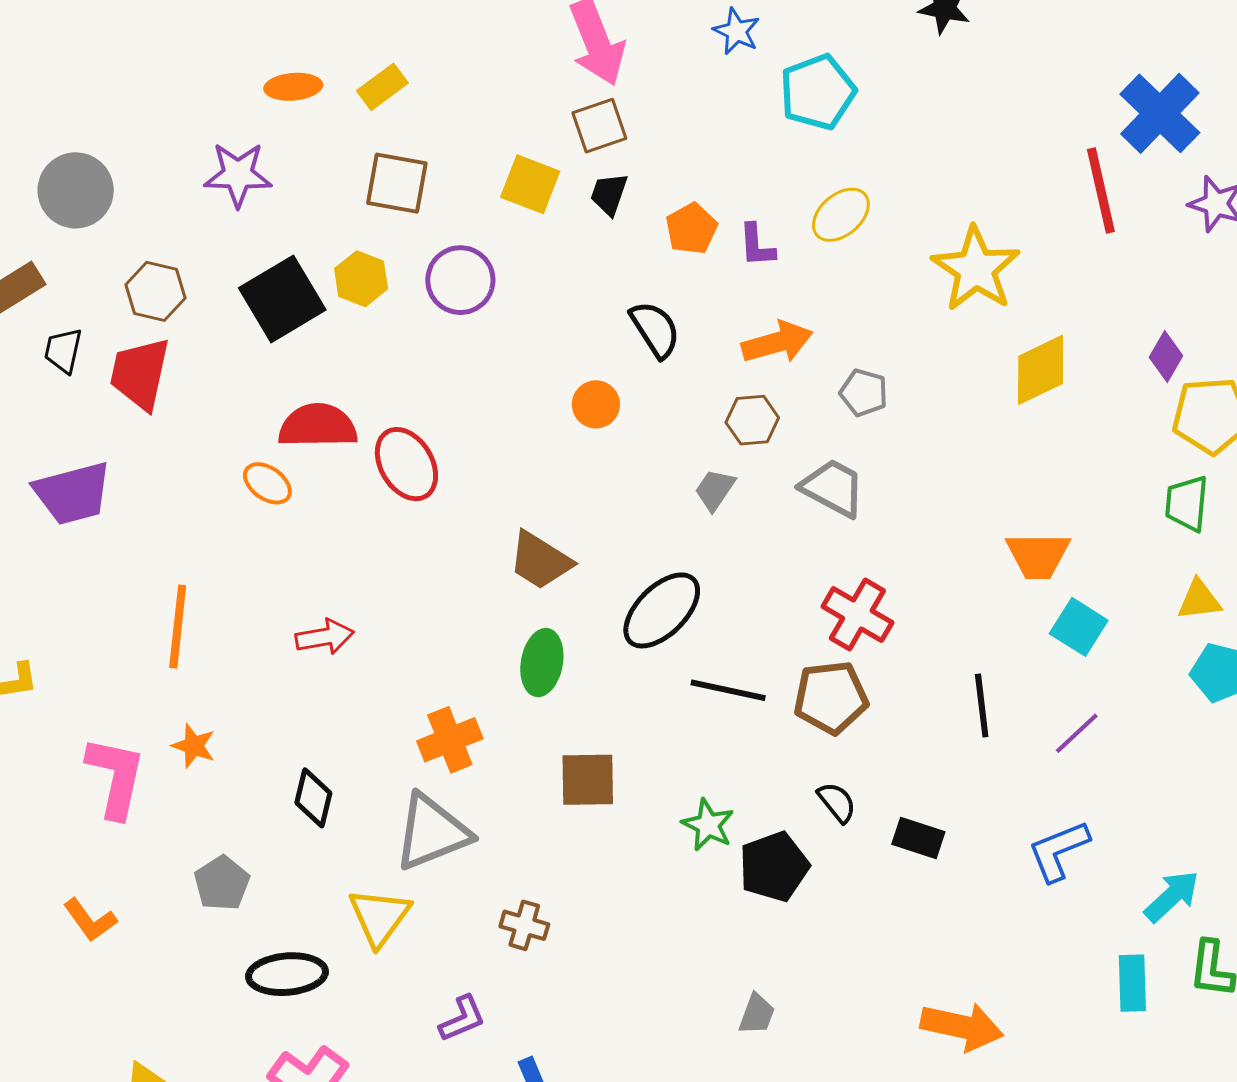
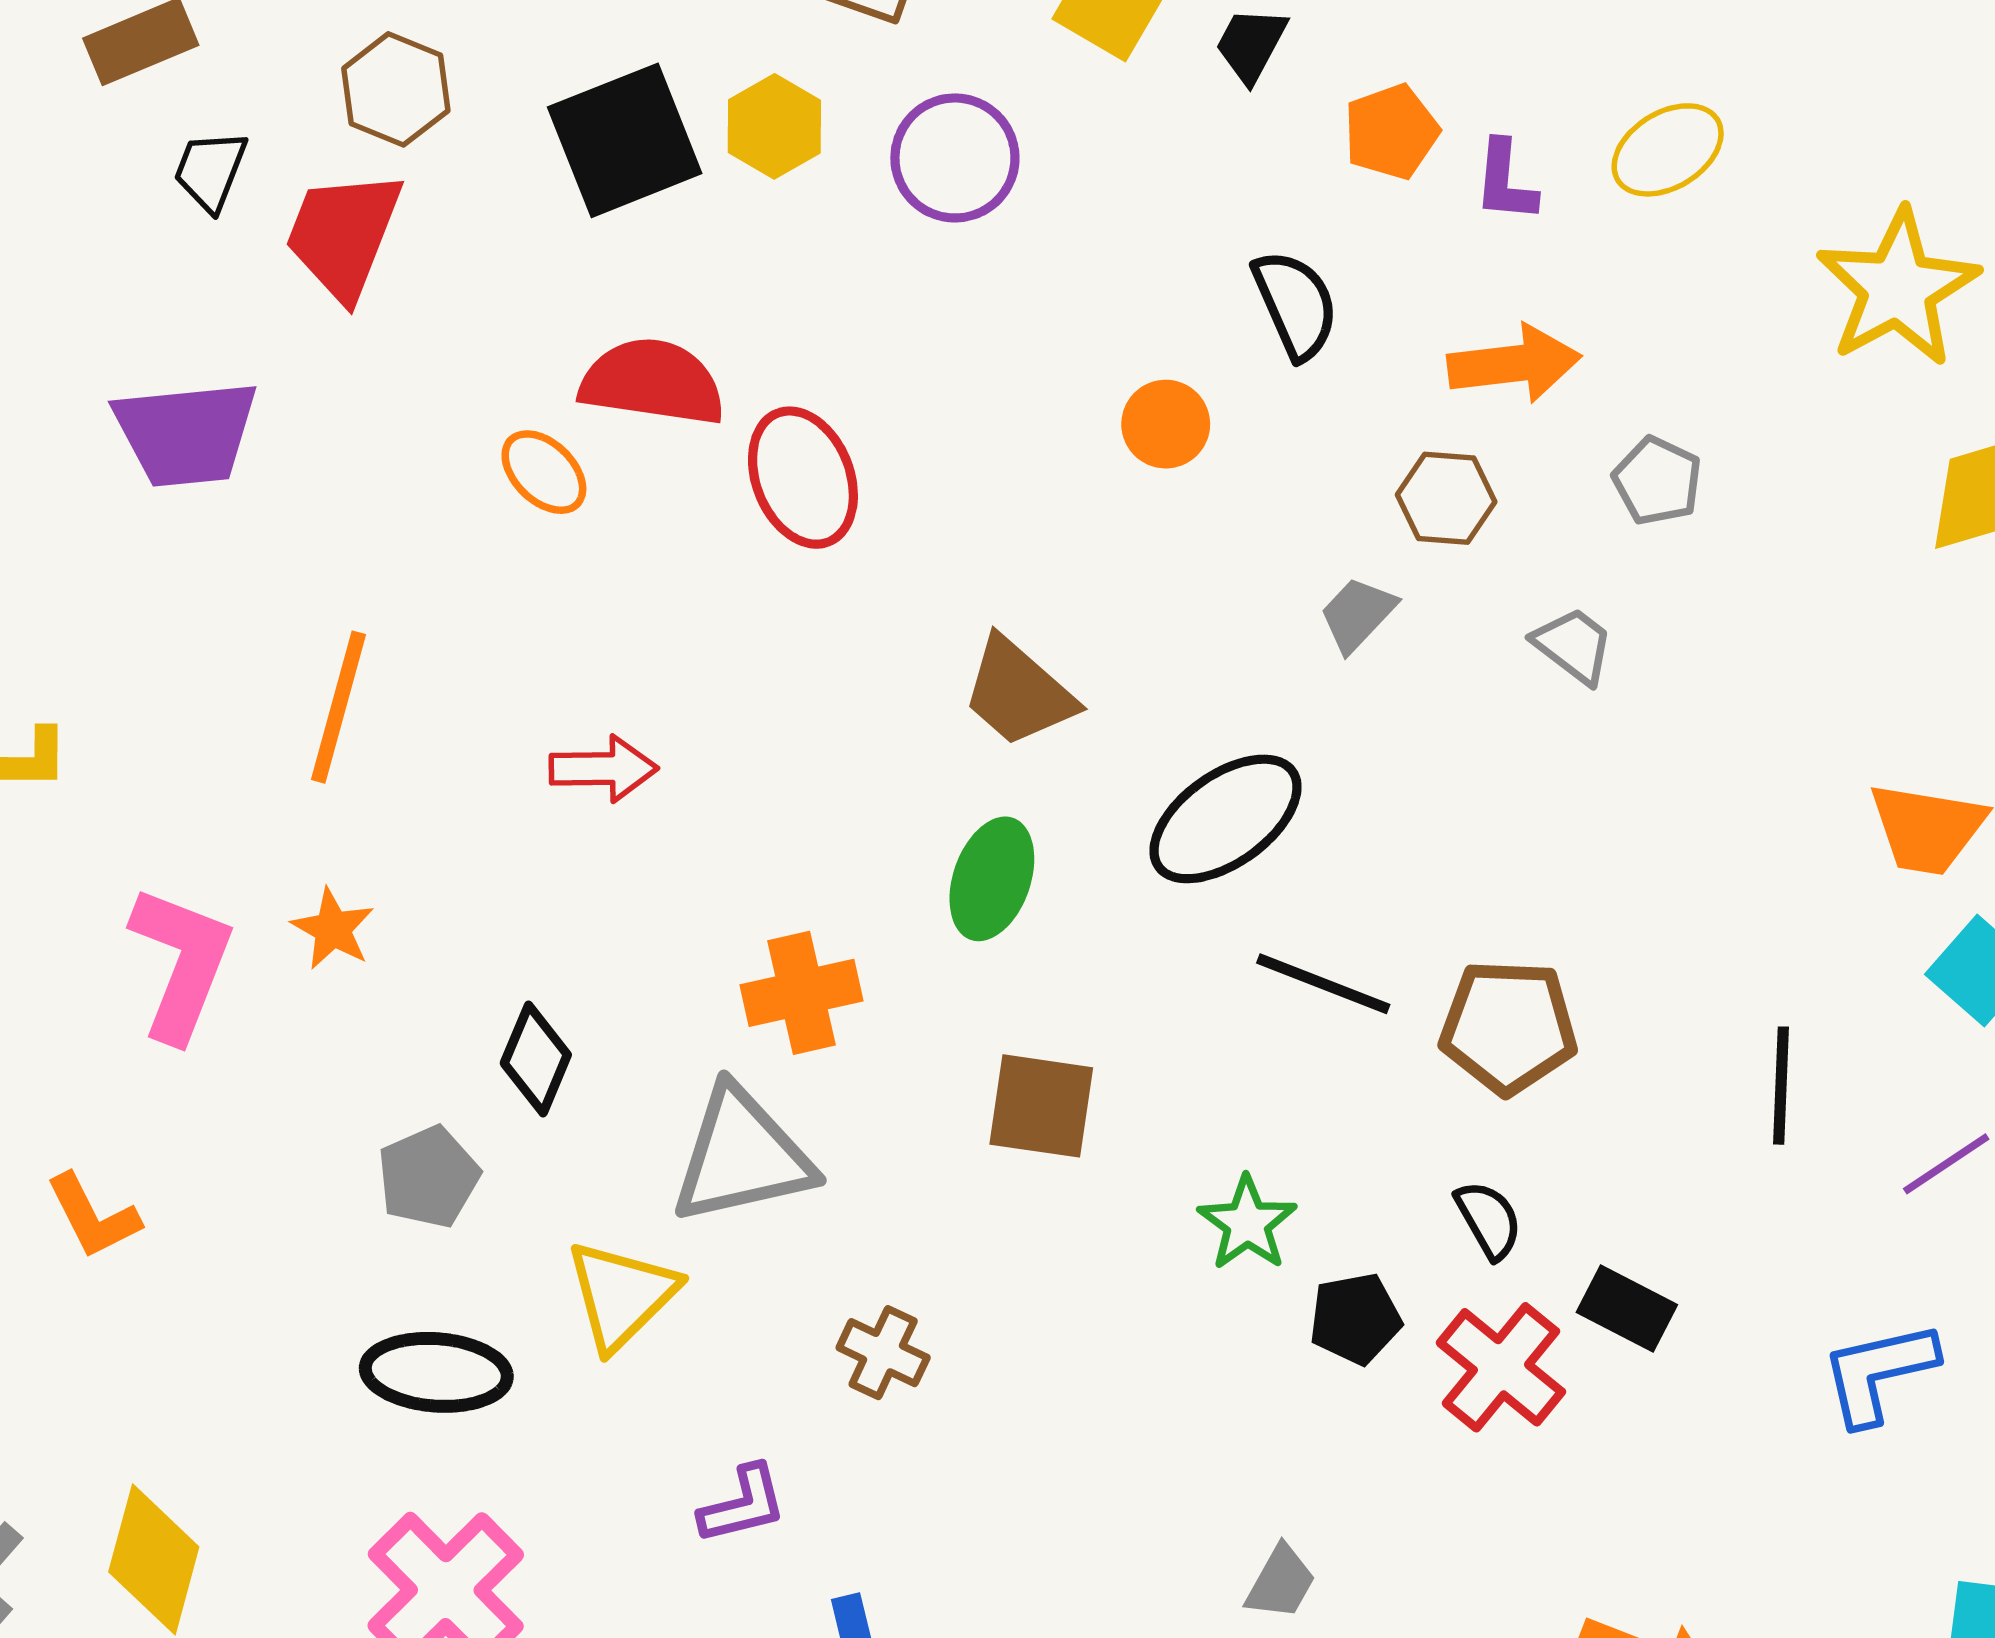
gray trapezoid: (833, 488) -> (1573, 645), size x0.7
red cross: (857, 615) -> (1501, 1367), moved
black pentagon: (774, 867) -> (1355, 1319), size x0.7
gray pentagon: (222, 883) -> (428, 1177), moved

